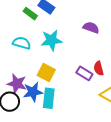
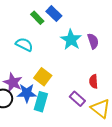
purple semicircle: (91, 28) -> (93, 41), turned 42
cyan star: (51, 40) -> (71, 40), moved, turned 30
purple rectangle: (84, 73) -> (77, 99), moved

